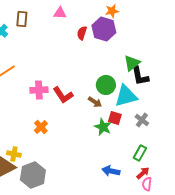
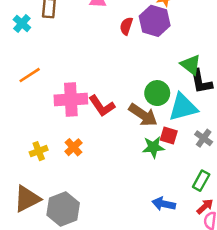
green triangle: (132, 63) -> (191, 65), turned -42
pink cross: (39, 90) -> (71, 99), size x1.4
brown arrow: (95, 102) -> (143, 115), size x1.6
green star: (103, 127) -> (153, 147), turned -30
yellow cross: (14, 154) -> (39, 151), moved, turned -32

